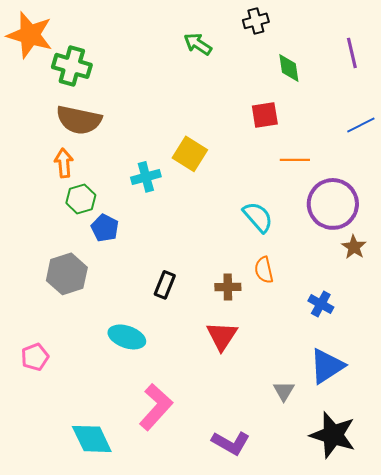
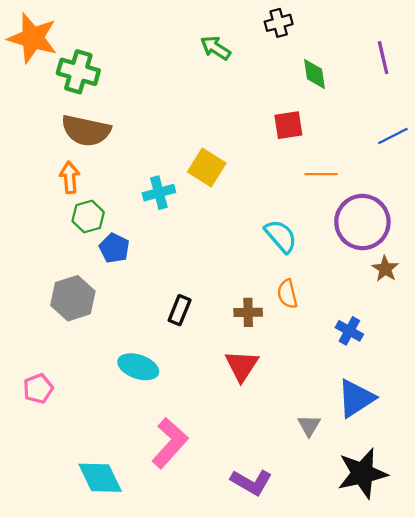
black star: (333, 435) -> (362, 473), turned -30

